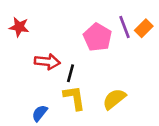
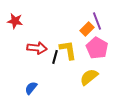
orange rectangle: (144, 28) -> (87, 29), moved
pink pentagon: (97, 37) -> (97, 48), moved
yellow L-shape: (74, 98) -> (68, 50), moved

